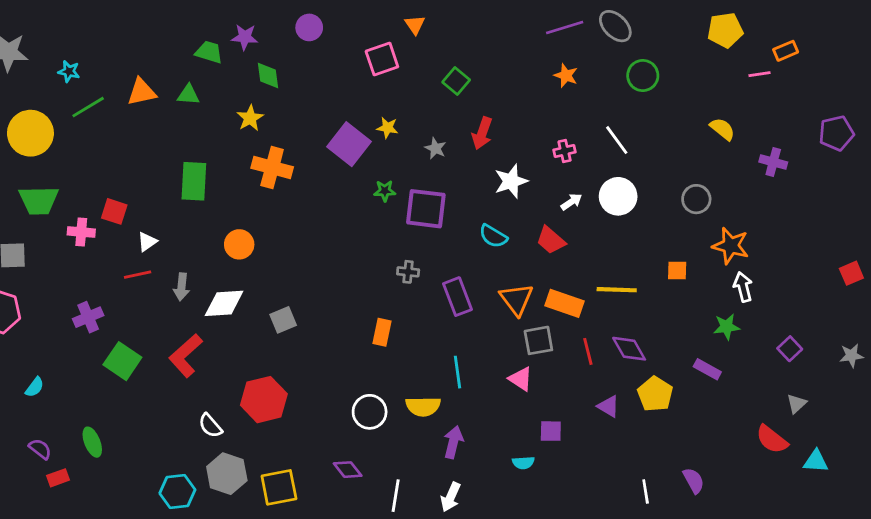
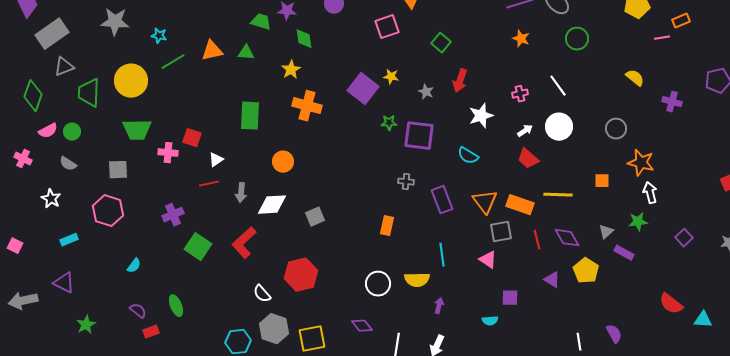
red trapezoid: (551, 240) -> (528, 159), moved
gray triangle: (797, 404) -> (606, 232), moved
purple arrow: (453, 442) -> (439, 306), size x0.7

